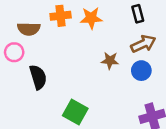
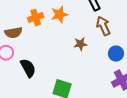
brown arrow: (143, 44) -> (103, 26), turned -78
blue circle: (141, 71) -> (116, 54), moved

